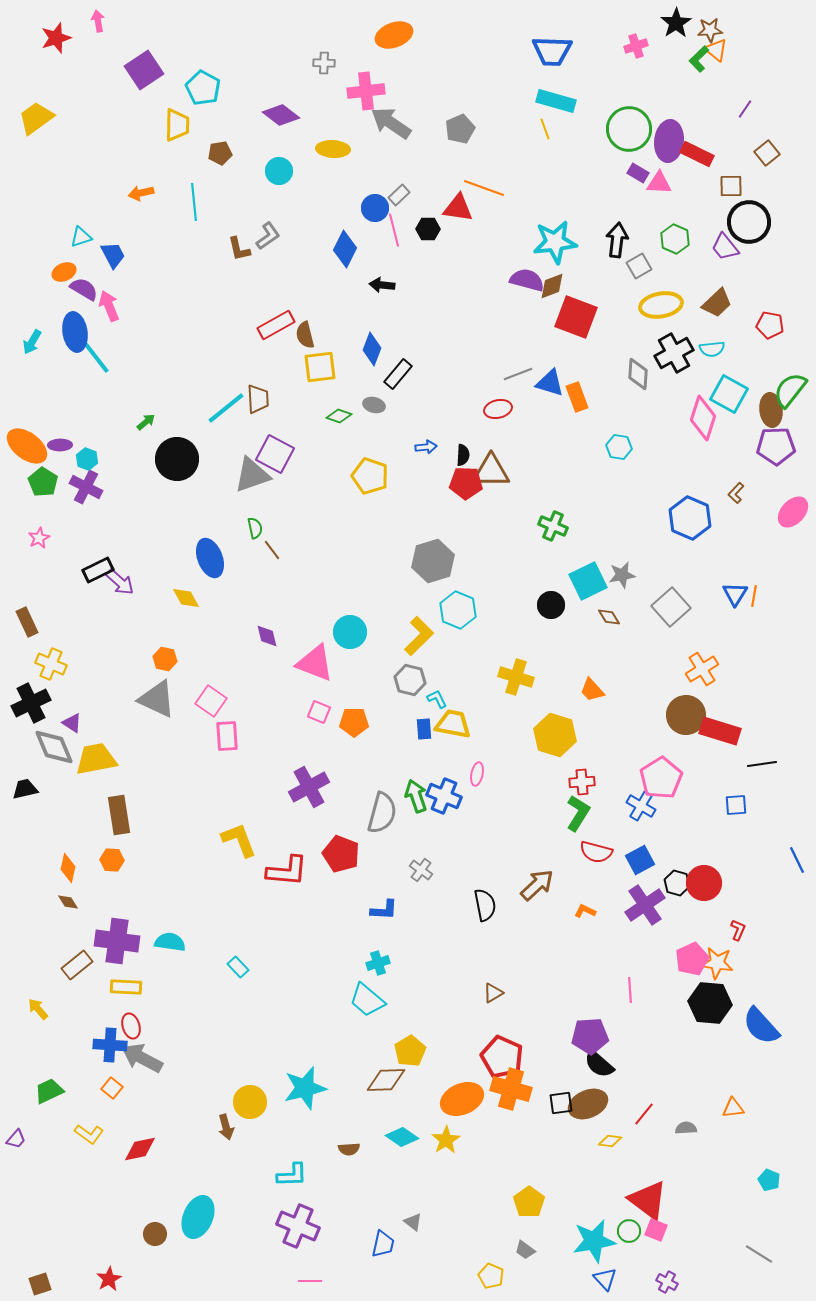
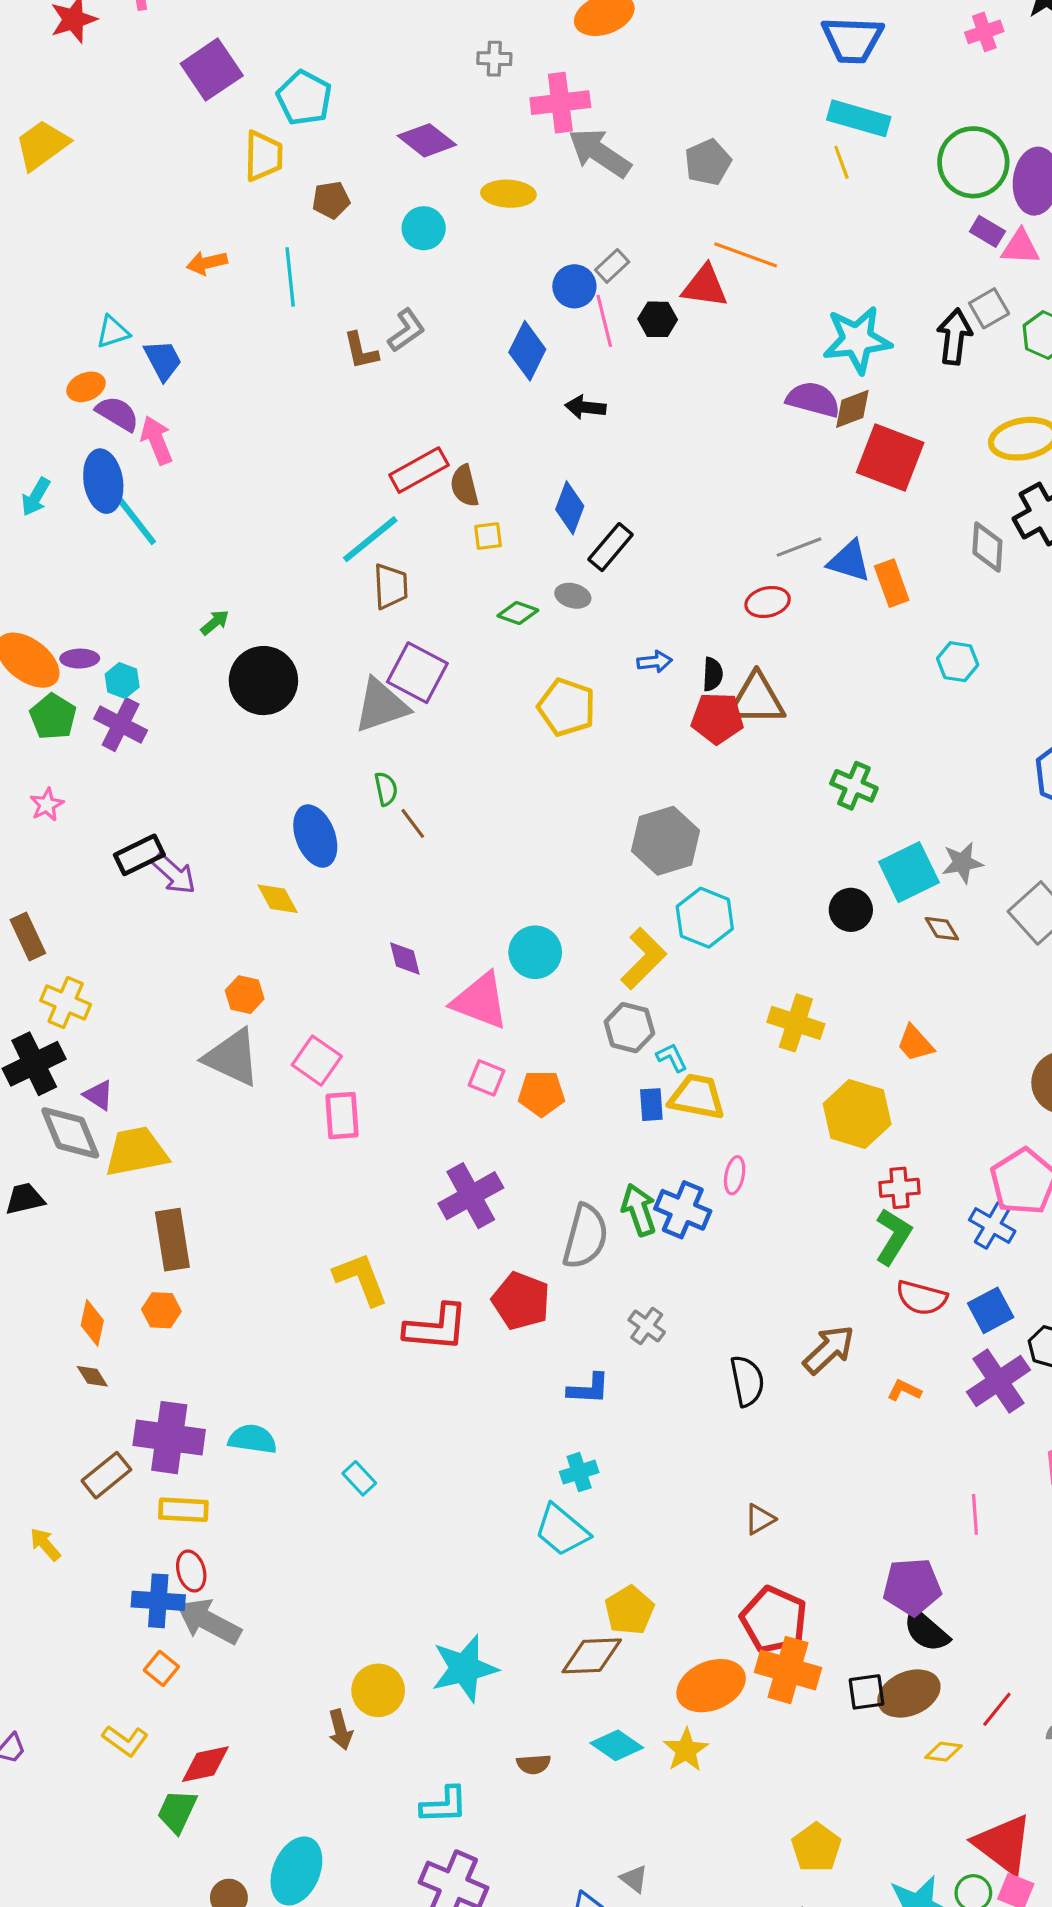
gray square: (639, 266) -> (989, 308), moved
yellow square: (320, 367) -> (488, 536), size x0.6
cyan line: (226, 408) -> (370, 539), moved
green trapezoid: (49, 1091) -> (177, 1811), moved, turned -40

